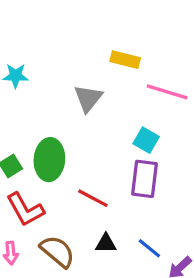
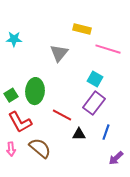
purple rectangle: (144, 179) -> (94, 103), turned 30
black triangle: (106, 243) -> (79, 134), moved
blue line: (149, 248) -> (106, 132), moved, turned 70

